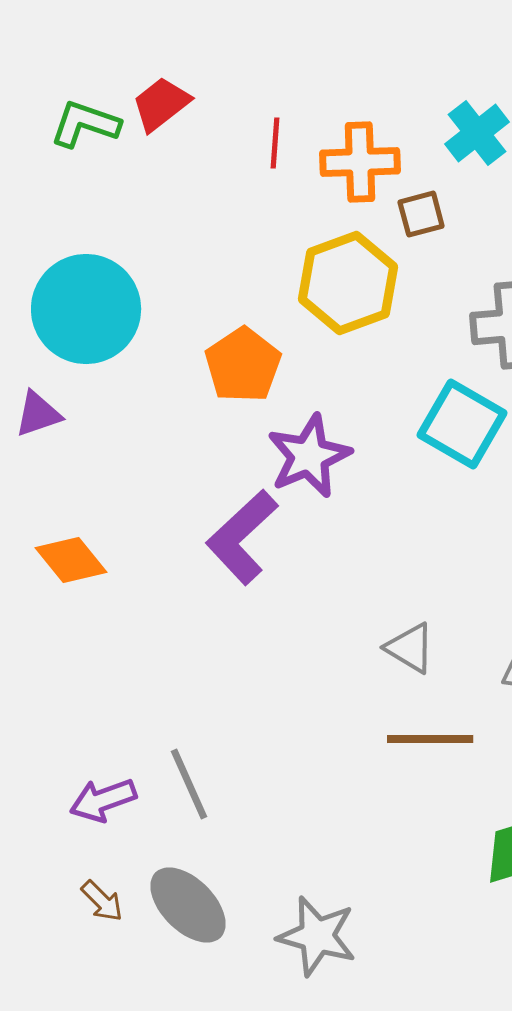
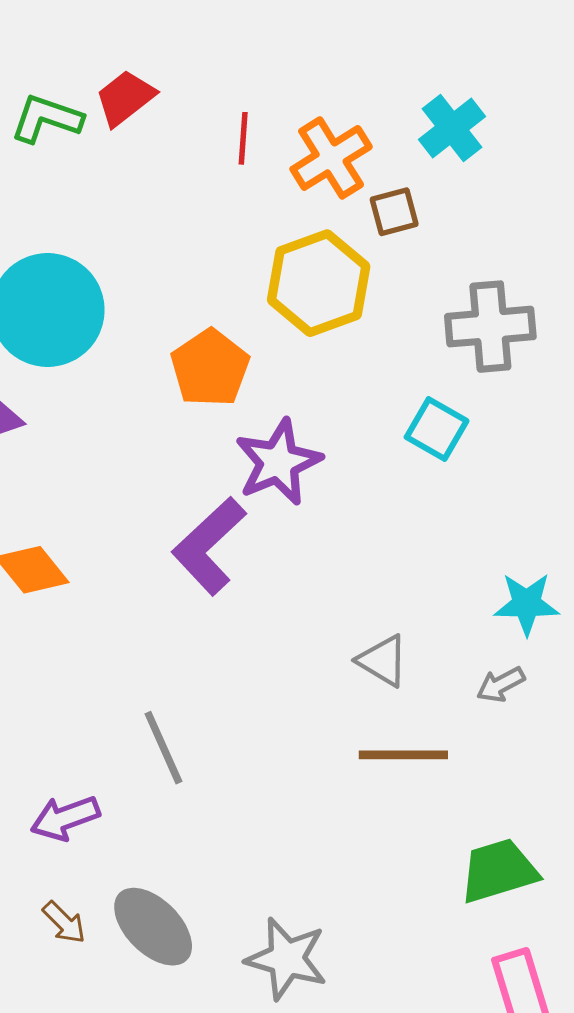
orange cross: (360, 162) -> (331, 158), turned -30
cyan square: (462, 424) -> (437, 429), size x0.7
gray line: (189, 784) -> (163, 748), moved

